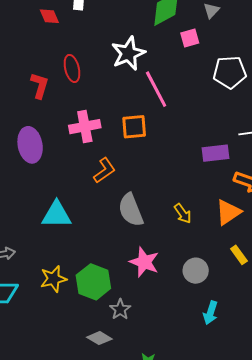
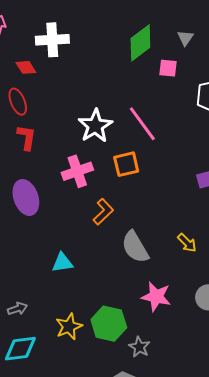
pink square: (190, 38) -> (168, 68), turned 30
white star: (128, 53) -> (95, 126), moved
red ellipse: (72, 68) -> (18, 102), moved
cyan triangle: (57, 215) -> (62, 263), size x0.7

